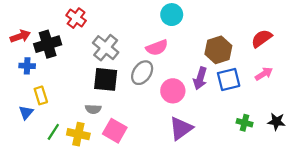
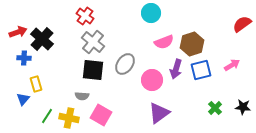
red cross: (76, 18) -> (85, 16), moved
red semicircle: (262, 39) -> (242, 24), moved
black cross: (48, 44) -> (42, 39), turned -30
pink semicircle: (157, 48) -> (164, 42), moved
green cross: (245, 123) -> (215, 108), turned 32

